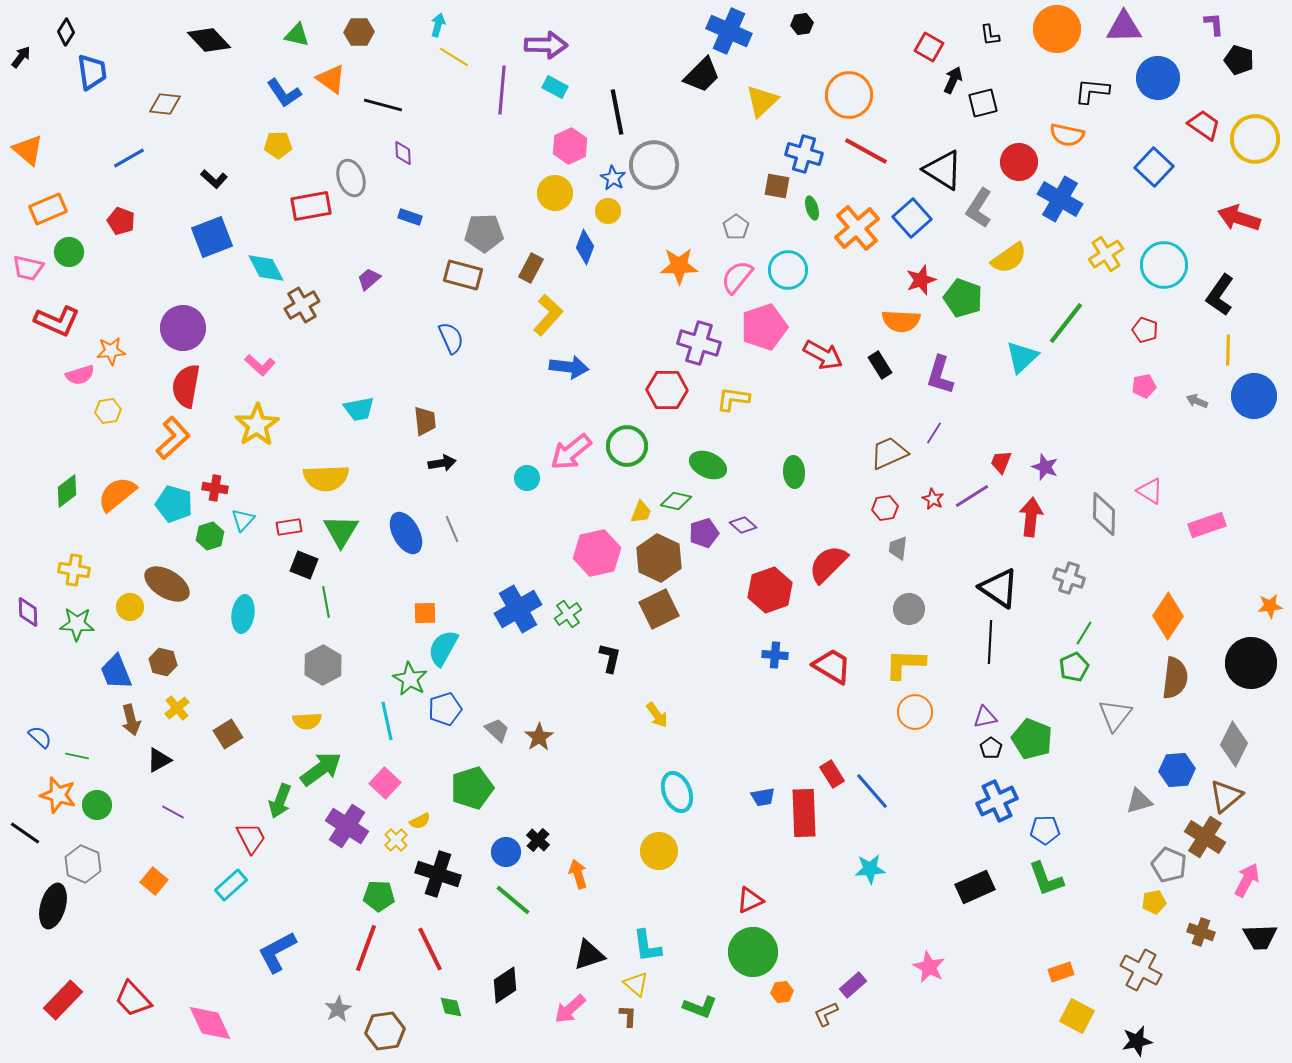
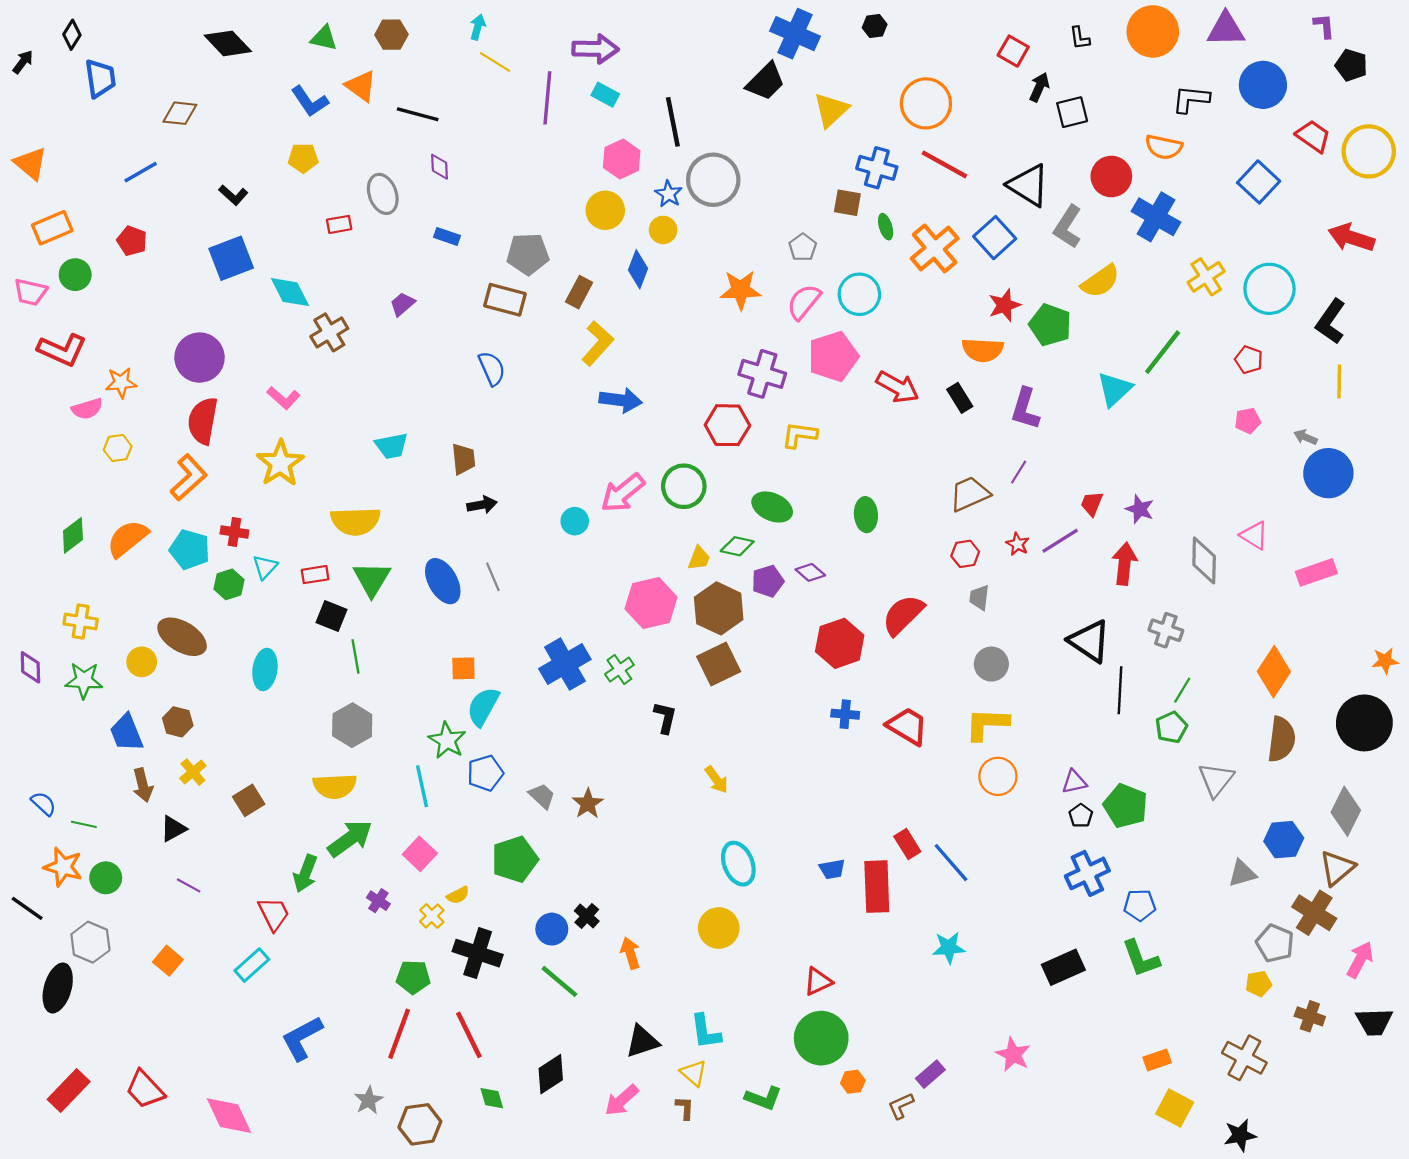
red rectangle: (311, 206) -> (339, 224), size x0.6
blue circle: (1254, 396) -> (1328, 473), moved
black line: (990, 642) -> (1120, 690), moved
yellow semicircle: (307, 721) -> (335, 786), size x1.4
purple cross: (347, 826) -> (378, 901), size x0.5

